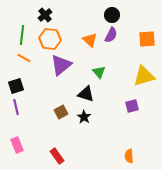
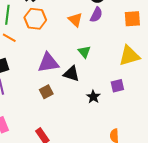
purple triangle: (61, 65) -> (48, 63), moved, turned 30
black star: (84, 117) -> (93, 97), moved

